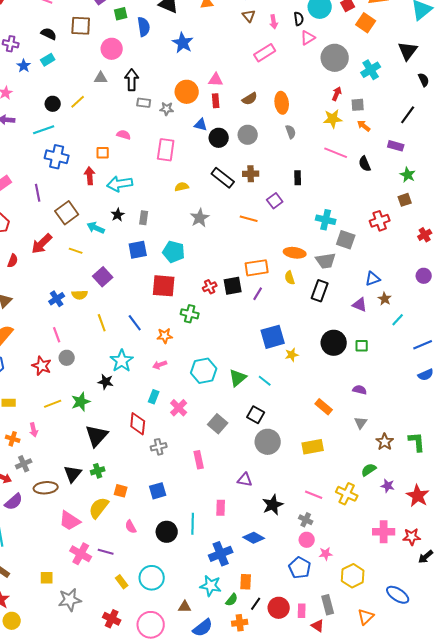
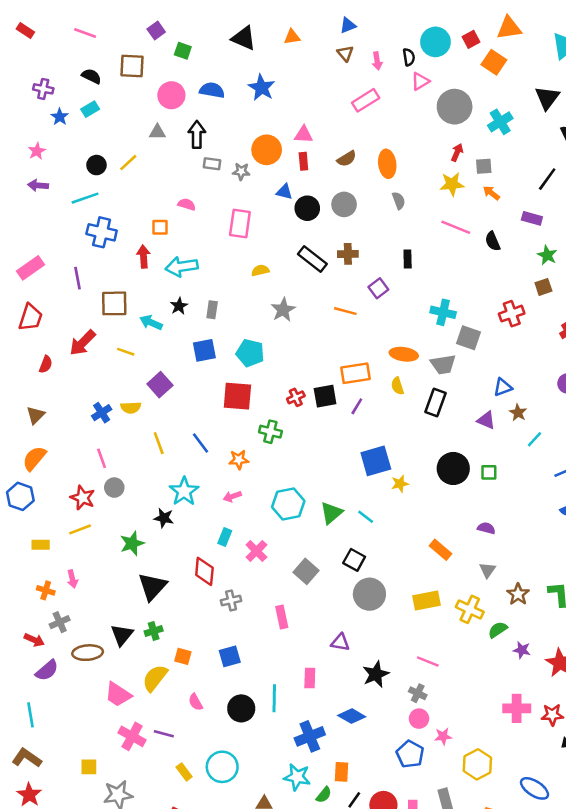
green square: (121, 14) -> (183, 51), turned 32
blue semicircle: (144, 27) -> (212, 90), moved, turned -72
brown square: (67, 213) -> (114, 303), turned 35
yellow line: (53, 404) -> (80, 529), moved
yellow cross: (347, 494) -> (470, 609), moved

